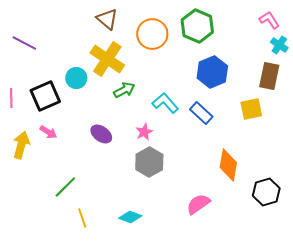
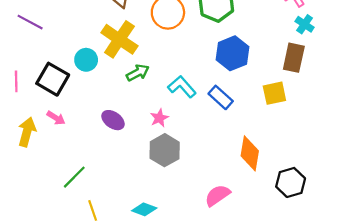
black square: (45, 96) -> (53, 79), turned -36

